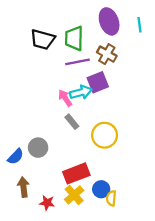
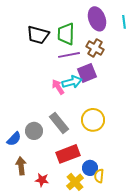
gray rectangle: (72, 122) -> (59, 123), moved, size x1.5
yellow cross: (74, 195) -> (75, 182), moved

